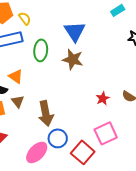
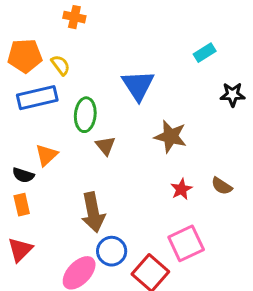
brown star: (73, 59) -> (171, 136), moved
orange triangle: (16, 76) -> (47, 155), turned 42
brown triangle: (18, 101) -> (105, 146), moved

